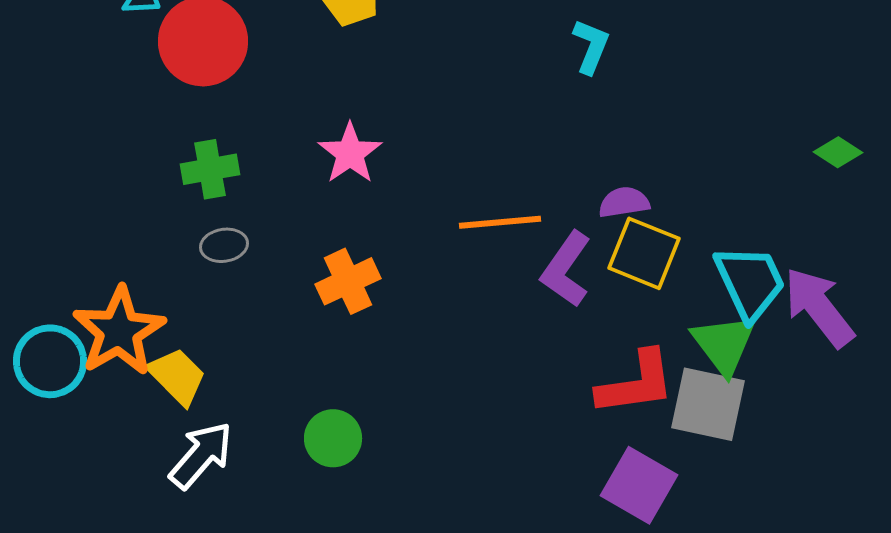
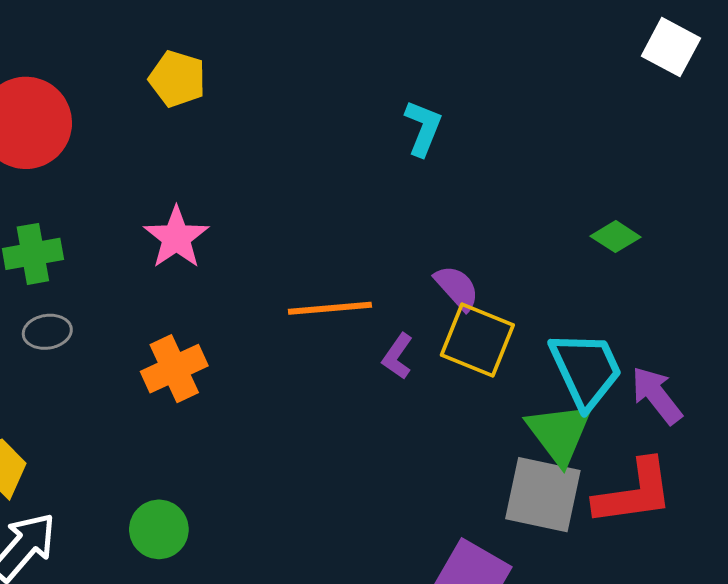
green diamond: (838, 152) -> (616, 237), moved
purple semicircle: (624, 202) -> (457, 288), turned 57
purple L-shape: (566, 269) -> (397, 356), size x0.6
purple arrow: (819, 307) -> (657, 395), size x0.7
red L-shape: (636, 383) -> (634, 493), moved

